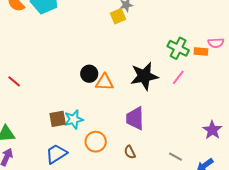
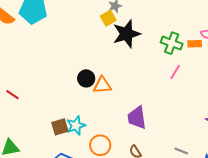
black star: (144, 76) -> (126, 34), moved

